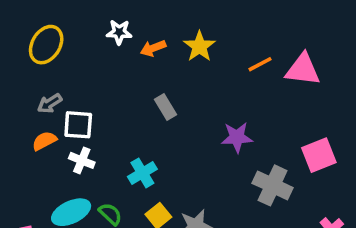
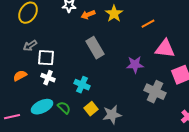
pink triangle: (303, 70) -> (165, 49), moved
gray rectangle: (166, 107) -> (95, 48), size x1.5
orange semicircle: (44, 141) -> (20, 76), moved
cyan cross: (142, 173) -> (82, 85), turned -35

